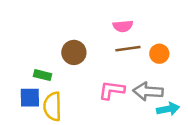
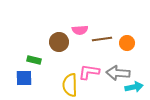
pink semicircle: (123, 26) -> (80, 30), moved
yellow semicircle: (53, 106) -> (70, 85), moved

